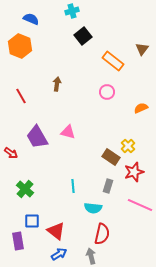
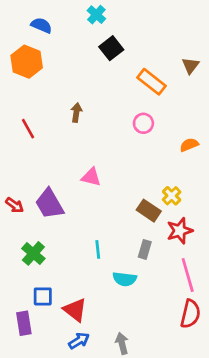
cyan cross: (72, 11) -> (96, 15), turned -32
purple trapezoid: (37, 137) -> (49, 204), moved
pink line: (140, 205) -> (188, 275), turned 50
red semicircle: (102, 234) -> (190, 314), moved

